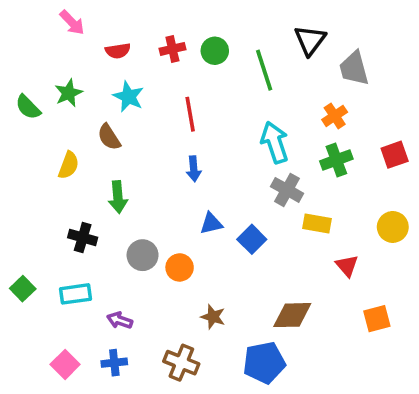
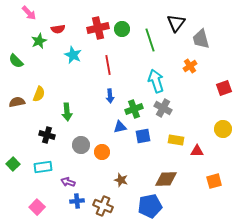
pink arrow: (72, 23) -> (29, 13), moved
red cross: (172, 49) -> (98, 28), size x1.5
red semicircle: (118, 51) -> (58, 29), moved
green star: (69, 93) -> (39, 41), moved
brown semicircle: (109, 137) -> (17, 102), moved, turned 112
green cross: (336, 160) -> (134, 109), moved
yellow rectangle: (317, 223) -> (176, 140), moved
blue square: (252, 239) -> (143, 136), turned 35
red triangle: (347, 266) -> (197, 151), turned -48
blue cross: (114, 363) -> (77, 201), moved

